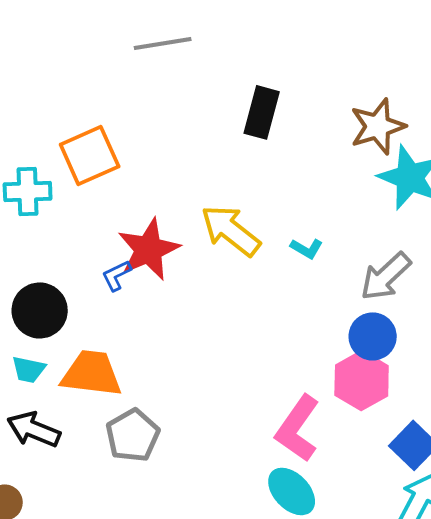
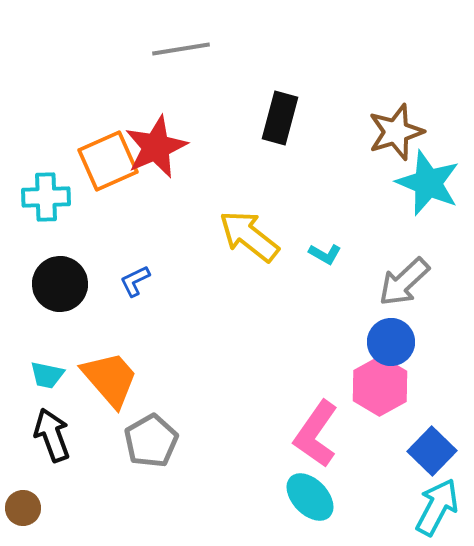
red star: (149, 249) -> (156, 147), moved
black circle: (40, 310) -> (60, 284), moved
orange trapezoid: (92, 373) -> (110, 379), turned 42
black arrow: (34, 429) -> (52, 435), turned 48

